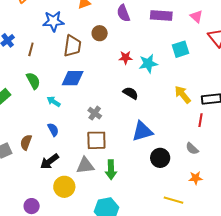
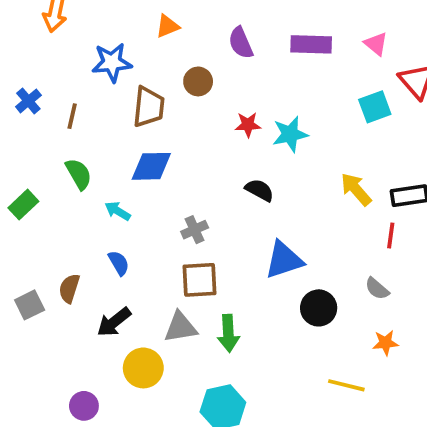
cyan square: (180, 49) -> (375, 107), moved
gray cross: (95, 113) -> (195, 230), turned 32

